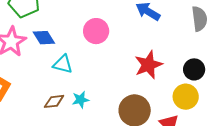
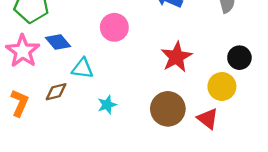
black circle: (194, 69) -> (239, 58), moved
brown diamond: (54, 101) -> (56, 92), moved

